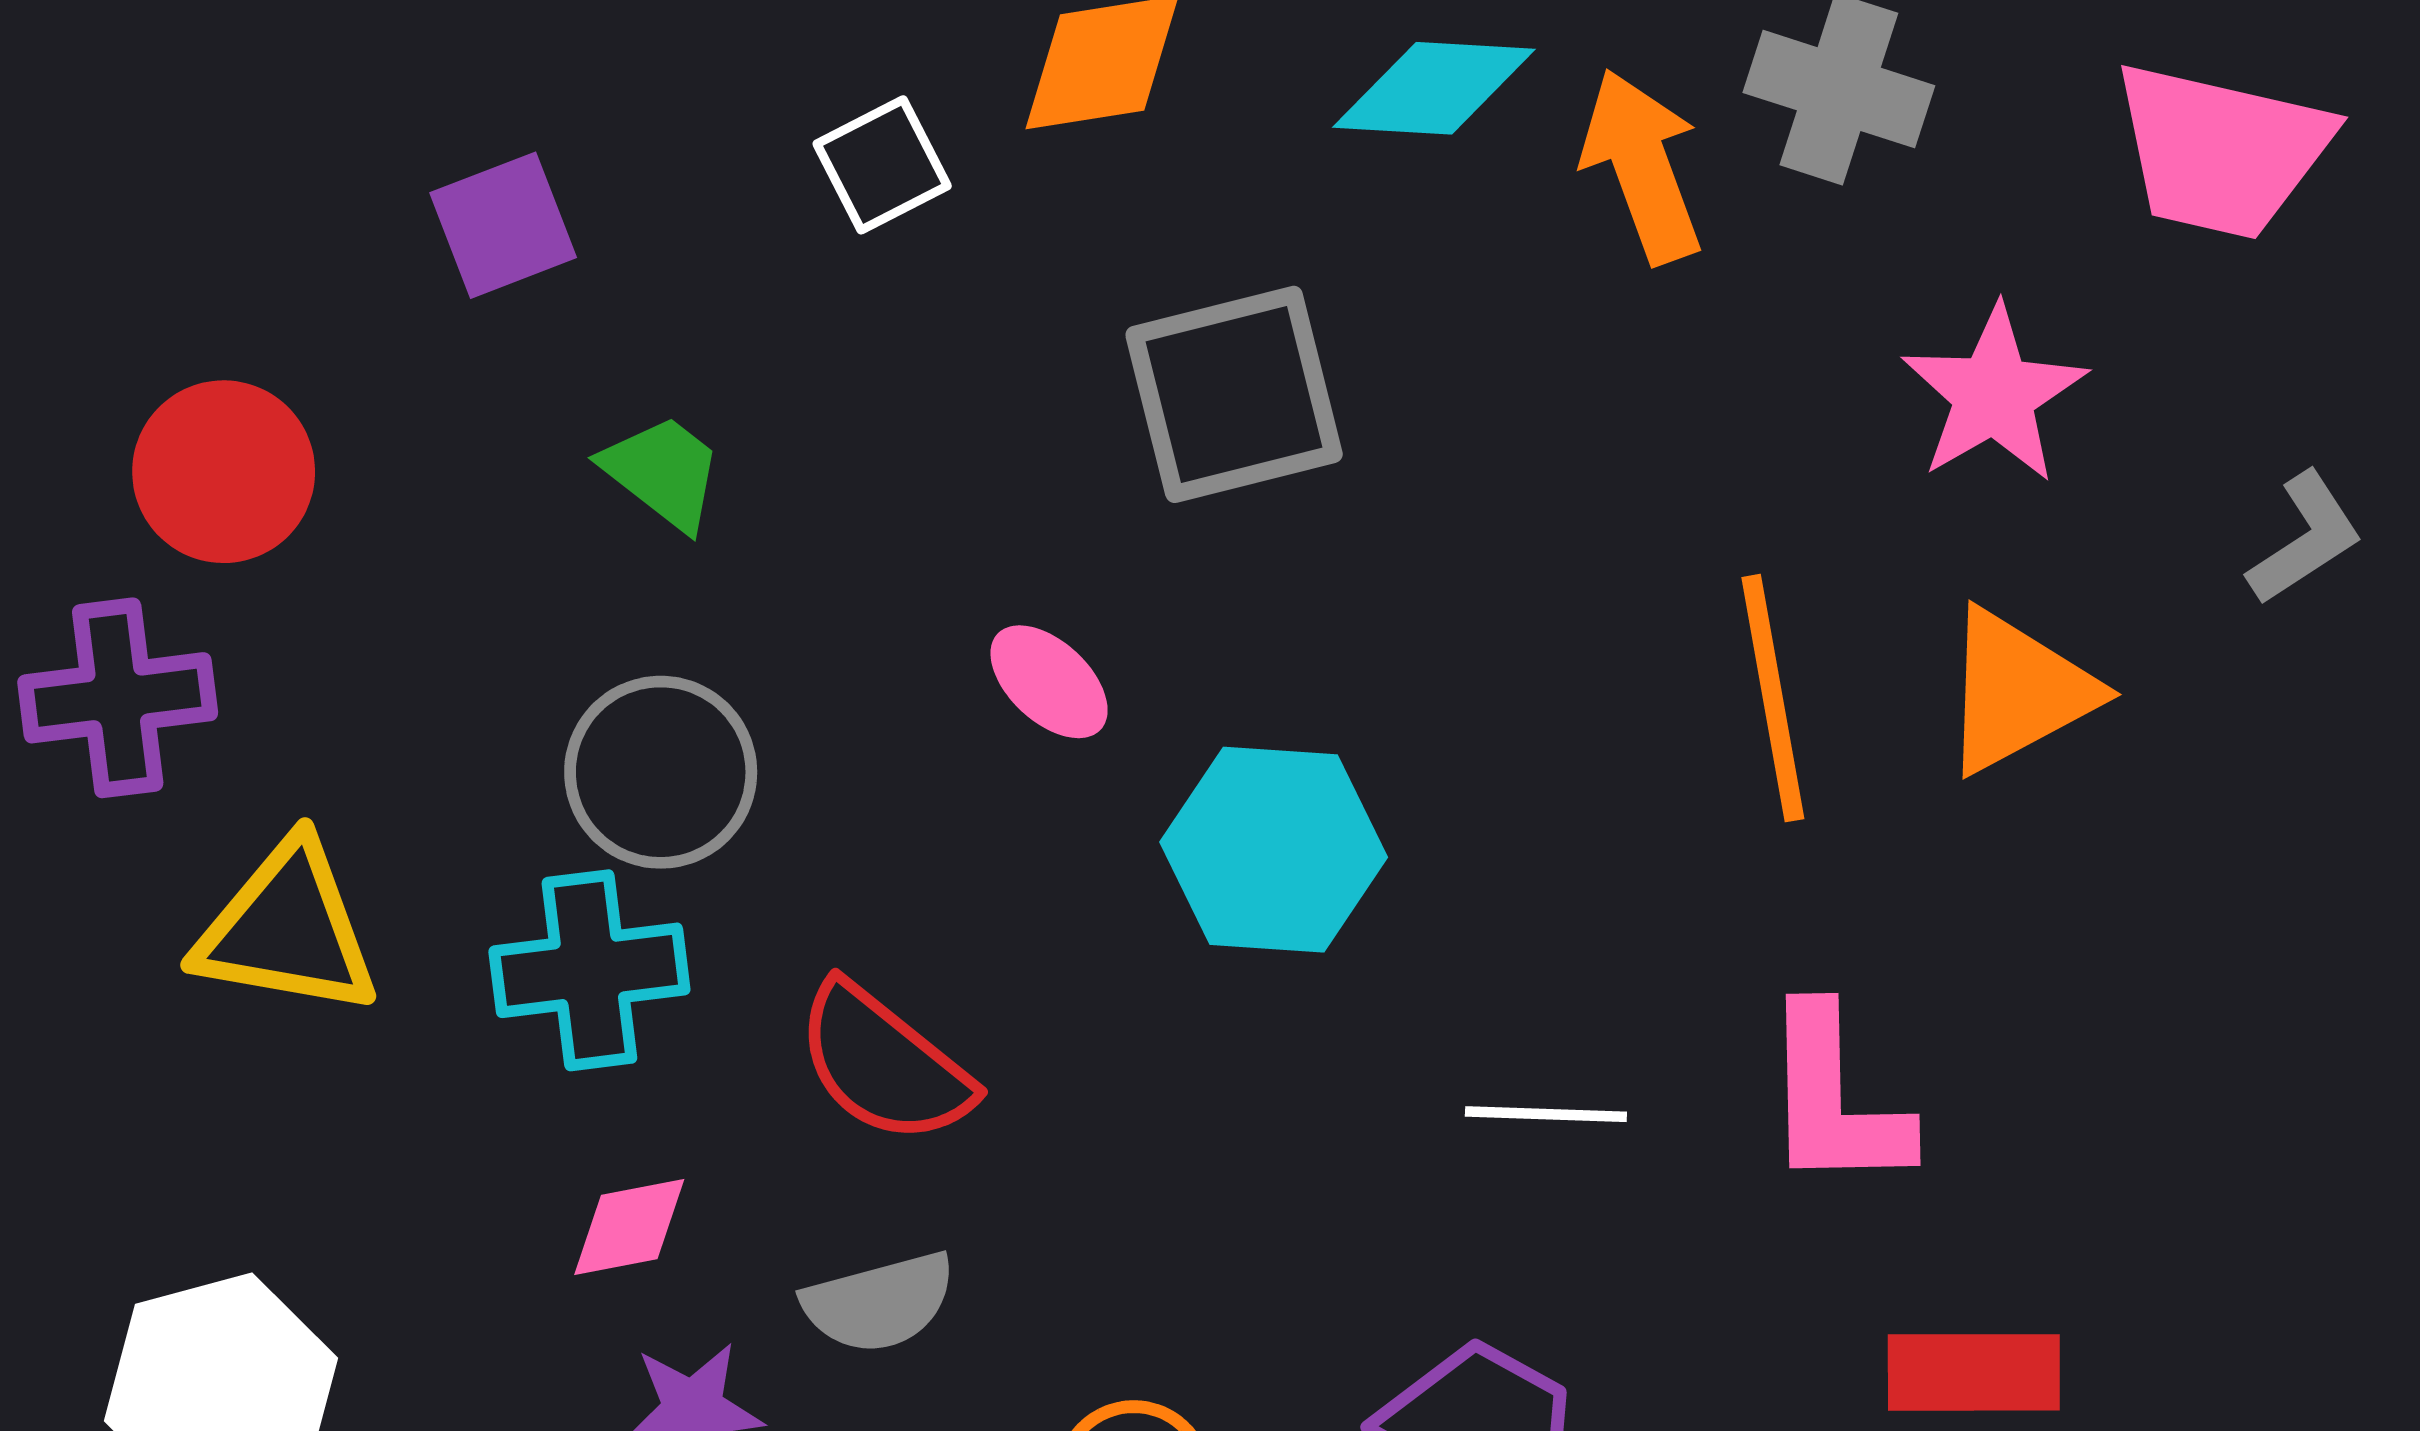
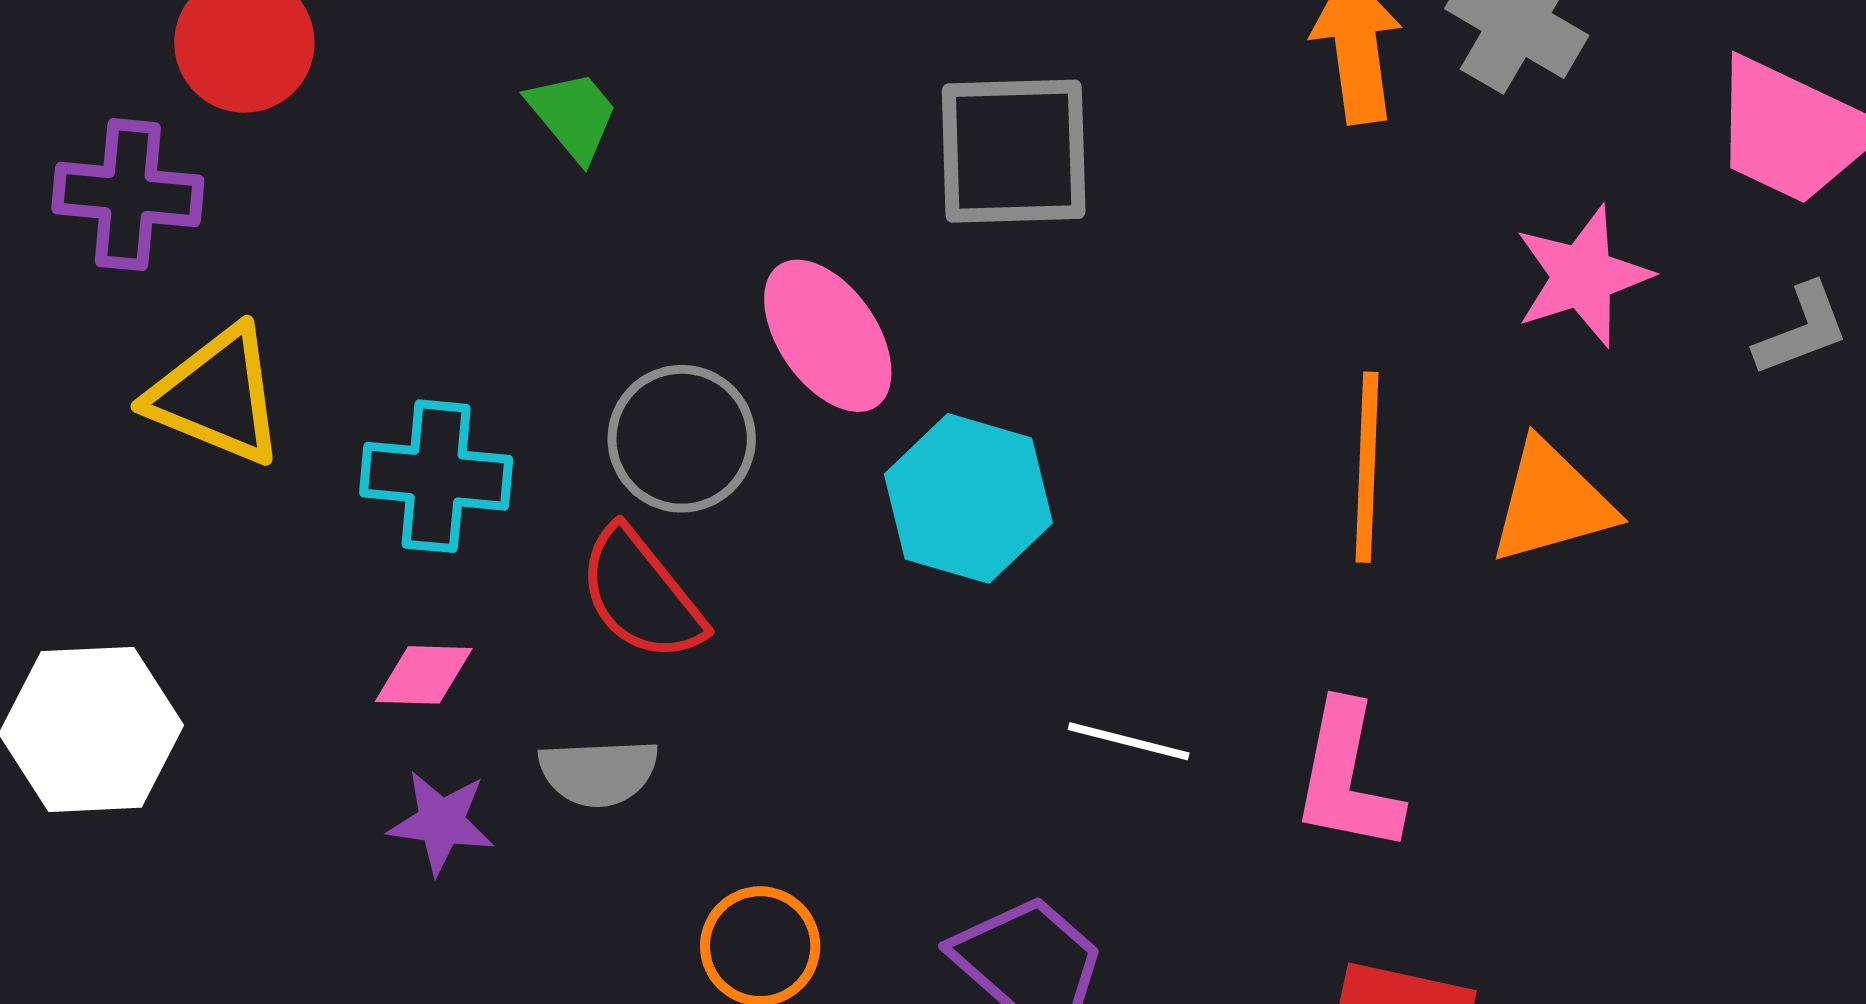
gray L-shape: (2305, 538) -> (1802, 330), moved
pink ellipse: (1049, 682) -> (828, 336), size x1.6
gray circle: (661, 772) -> (682, 439), moved

